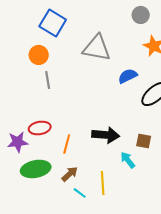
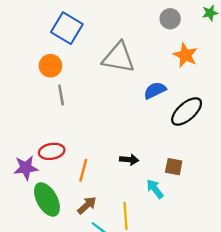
black arrow: (106, 135) -> (129, 160), size x0.6
green ellipse: (36, 169) -> (47, 199), turned 72

